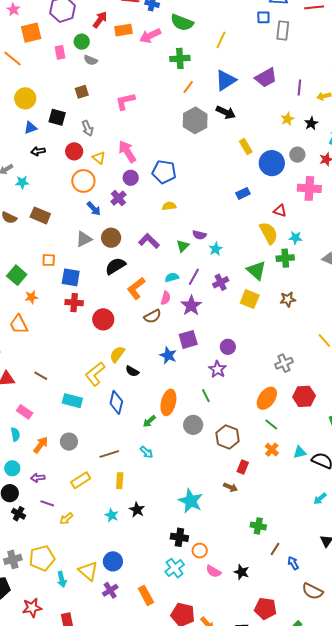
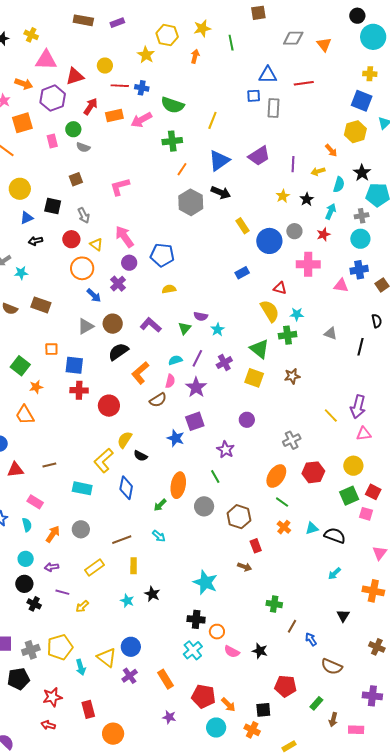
purple circle: (228, 347) -> (247, 420), moved
brown line: (41, 376) -> (49, 465), turned -40
red rectangle: (243, 467) -> (256, 546), turned -40

